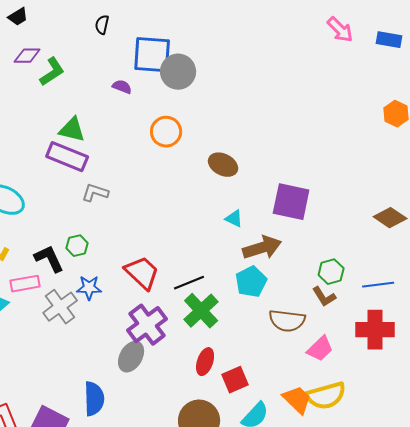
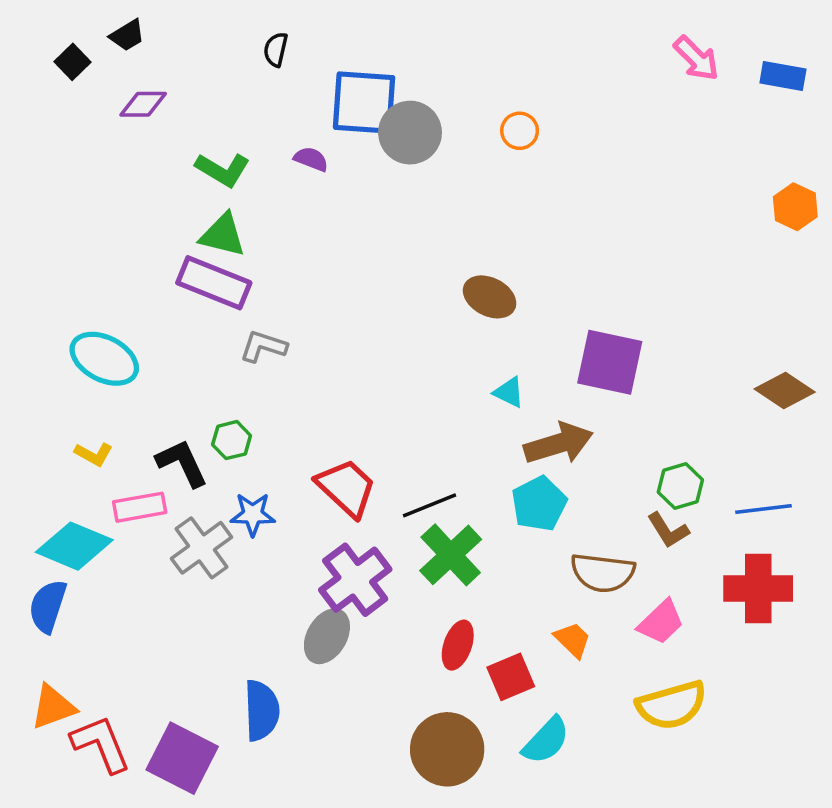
green L-shape: (52, 72) -> (223, 170), moved, turned 64
orange circle: (166, 132) -> (520, 131), moved, size x0.7
orange trapezoid: (297, 400) -> (573, 640), moved, size x0.7

